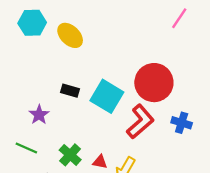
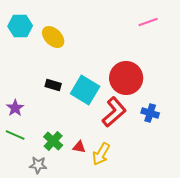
pink line: (179, 18) -> (148, 22), turned 36
purple star: (39, 115) -> (15, 108), moved

